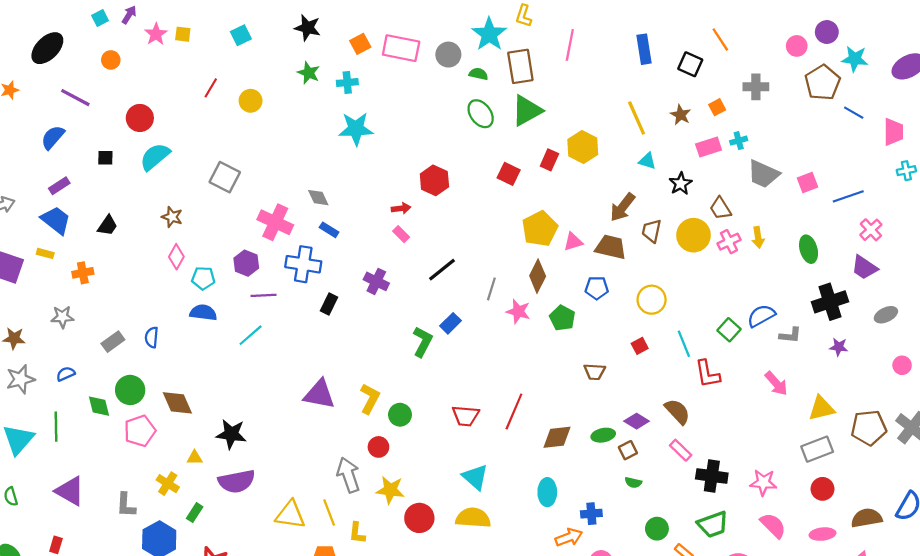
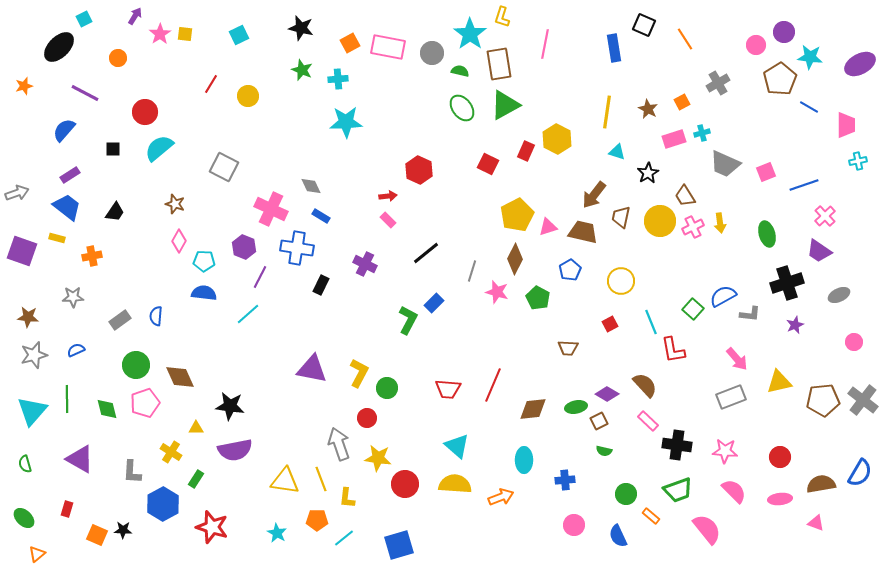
cyan square: (100, 18) -> (84, 19), moved
black square: (690, 64) -> (644, 25), moved
gray cross: (756, 87) -> (718, 83), turned -30
yellow line: (637, 118) -> (607, 112), turned 32
blue pentagon: (597, 288) -> (570, 270), turned -30
purple line: (263, 295) -> (260, 277), turned -60
purple star: (839, 347) -> (795, 325), turned -30
green diamond: (99, 406) -> (107, 409), moved
gray rectangle: (817, 449) -> (731, 397), moved
orange arrow: (569, 537) -> (501, 497), moved

